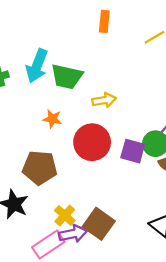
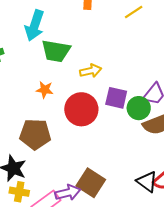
cyan arrow: (37, 66) -> (35, 25), moved
purple square: (133, 151) -> (116, 98), moved
yellow cross: (65, 215) -> (19, 192), moved, turned -30

